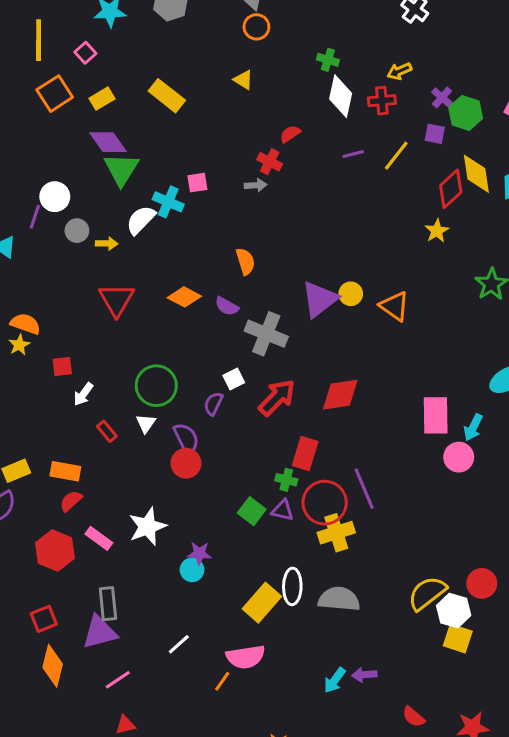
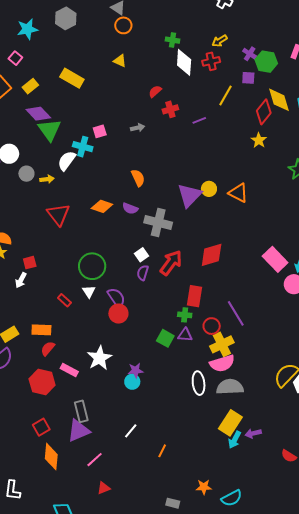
purple line: (353, 154) -> (199, 120), moved
red cross: (270, 162) -> (170, 109), moved, turned -35
white arrow: (83, 394) -> (21, 280), moved
purple semicircle: (213, 404) -> (143, 273), moved
pink rectangle: (436, 415) -> (275, 259), turned -35
red circle: (325, 503) -> (212, 326), size x0.6
yellow rectangle: (262, 603) -> (230, 423), moved
pink semicircle: (246, 657) -> (222, 363), moved

